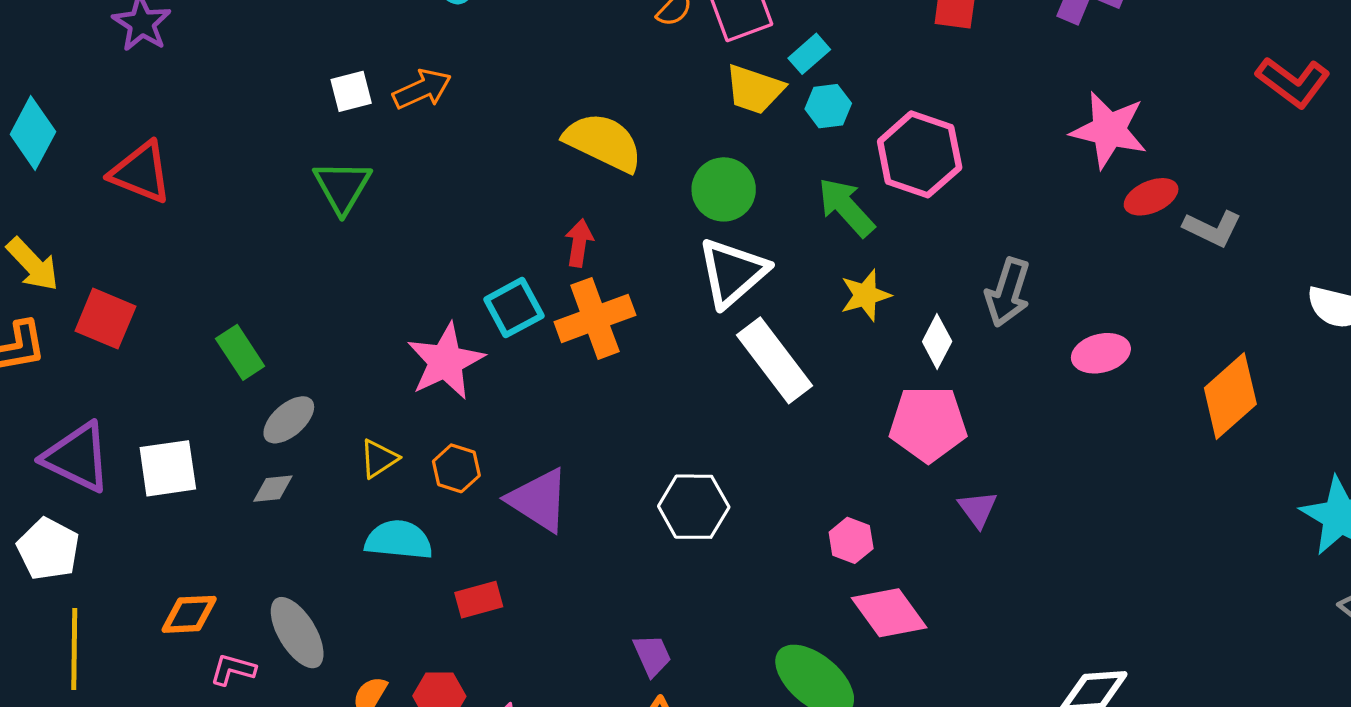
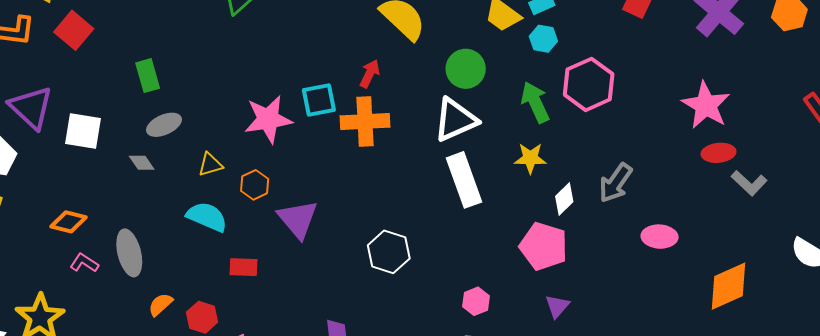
gray diamond: (273, 489) -> (142, 163), turned 44

